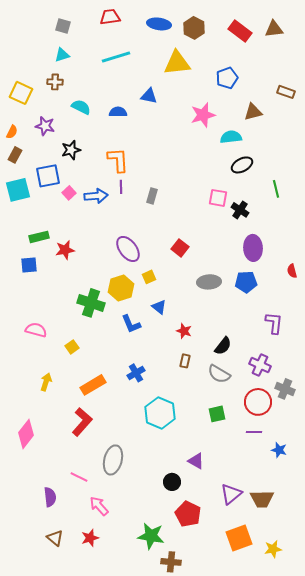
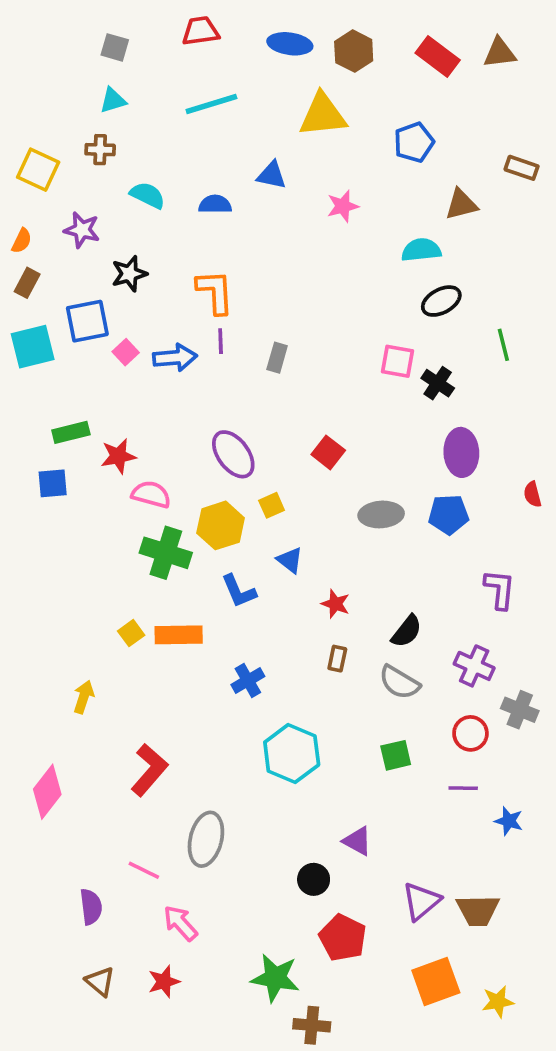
pink star: (203, 115) -> (343, 206), moved, size x0.7
pink semicircle: (36, 330) -> (151, 494), moved
orange rectangle: (93, 385) -> (179, 635), moved, turned 30
red circle: (258, 402) -> (470, 733), size x0.7

